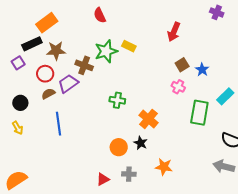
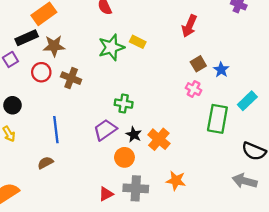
brown cross: (84, 65) -> (71, 78), moved
purple trapezoid: (68, 84) -> (105, 130), moved
brown semicircle: (48, 94) -> (45, 163), moved
orange cross: (148, 119) -> (159, 139), moved
black star: (141, 143) -> (134, 135), moved
gray cross: (129, 174) -> (136, 188), size x1.5

